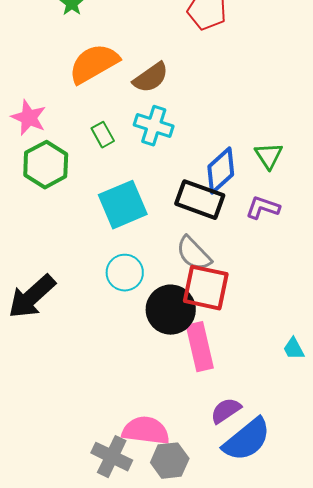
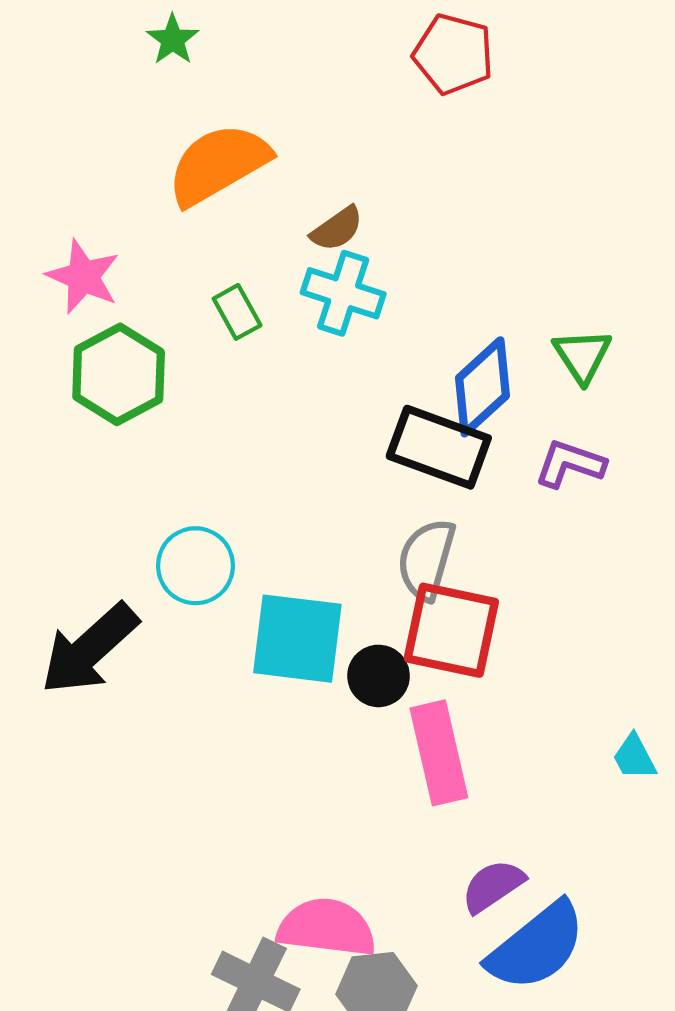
brown semicircle: (151, 78) -> (337, 229), moved, size x0.7
cyan square: (123, 205) -> (297, 639), moved, turned 30
gray semicircle: (194, 254) -> (426, 559), turned 60
cyan circle: (125, 273) -> (195, 566), moved
black circle: (171, 310) -> (379, 676), size x0.6

